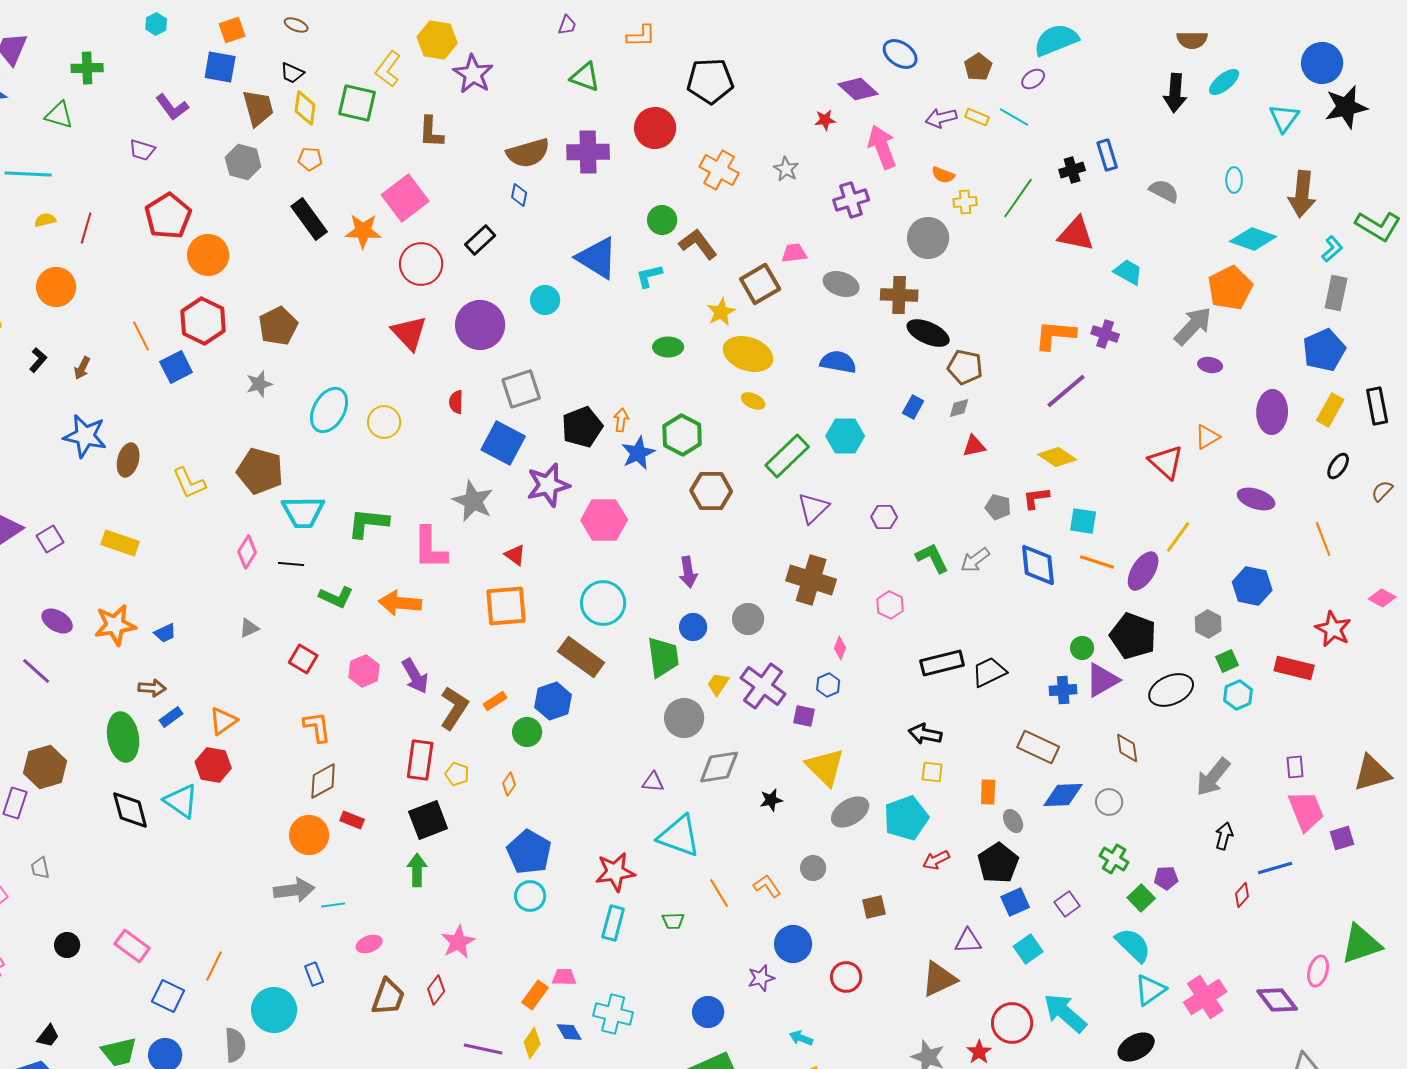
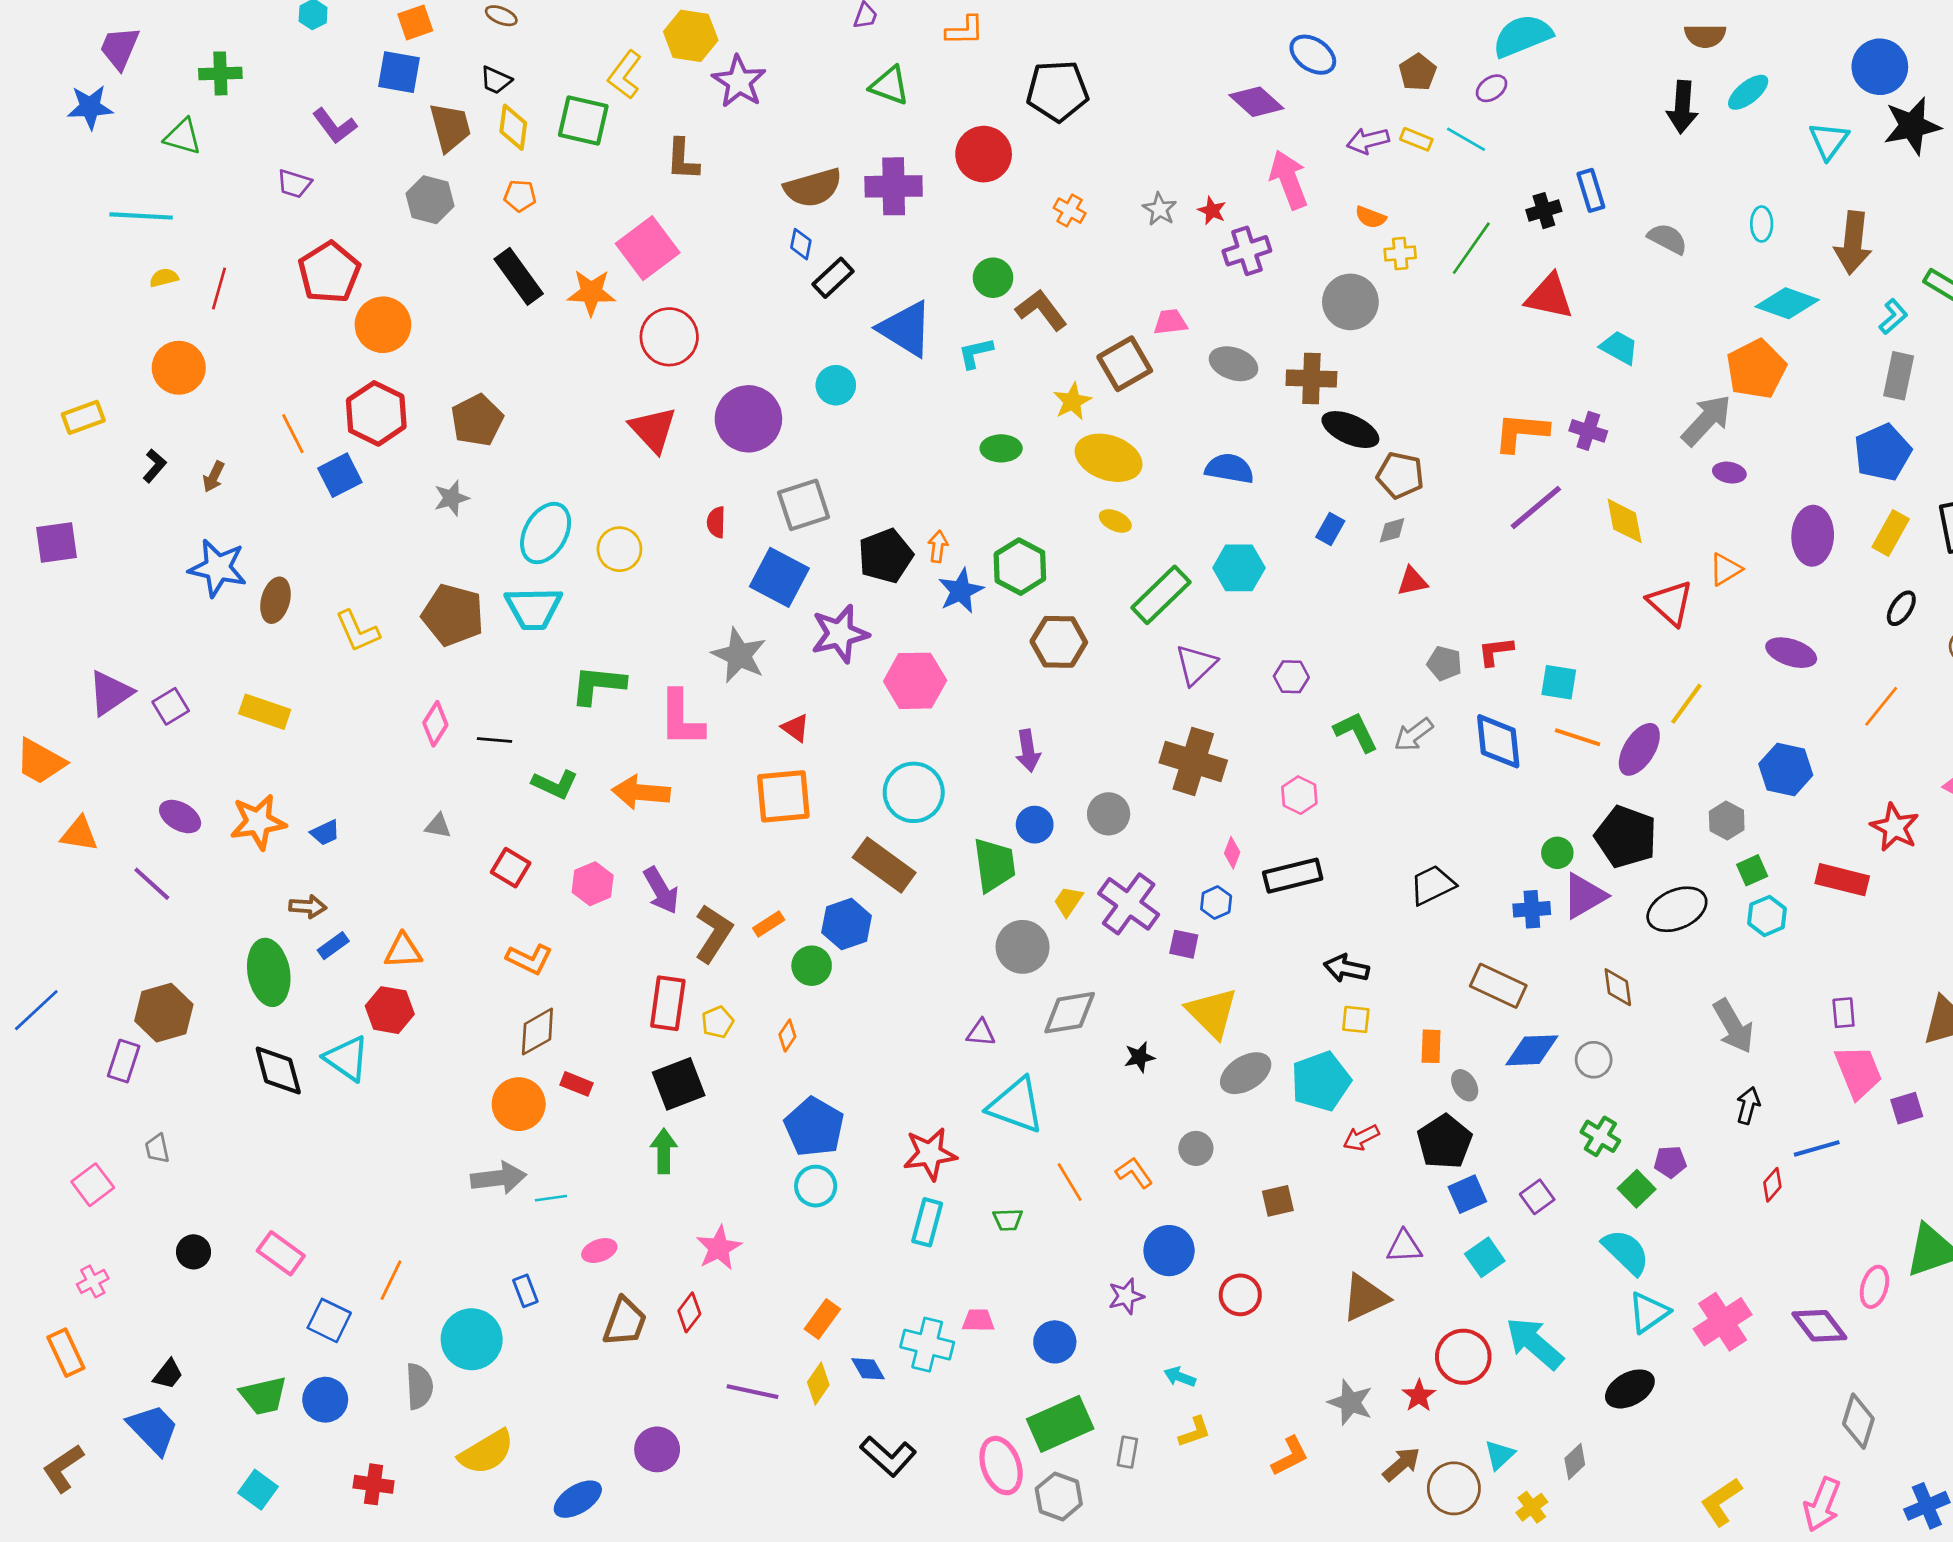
red star: (825, 120) -> (1212, 211), moved, turned 30
orange cross: (719, 170) -> (1070, 211), size x0.6
black rectangle: (480, 240) -> (833, 278), moved
yellow diamond: (1057, 457) -> (1625, 521), moved, turned 45
cyan trapezoid: (303, 512) -> (533, 608), moved
orange line: (1323, 539) -> (1881, 706), turned 60
gray triangle: (249, 628) -> (438, 826), turned 35
black rectangle: (942, 663) -> (1293, 876), moved
orange triangle: (223, 721) -> (403, 951), turned 32
orange L-shape: (317, 727) -> (529, 959), turned 124
yellow pentagon: (457, 774) -> (718, 1022), turned 30
gray arrow: (1213, 777) -> (1733, 1026), turned -69
pink trapezoid: (564, 977) -> (978, 1320), moved

